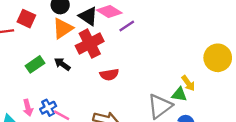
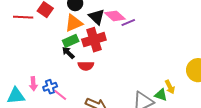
purple line: (127, 26) -> (128, 23), moved
green rectangle: (35, 64) -> (71, 41), moved
red semicircle: (109, 75) -> (86, 66), moved

